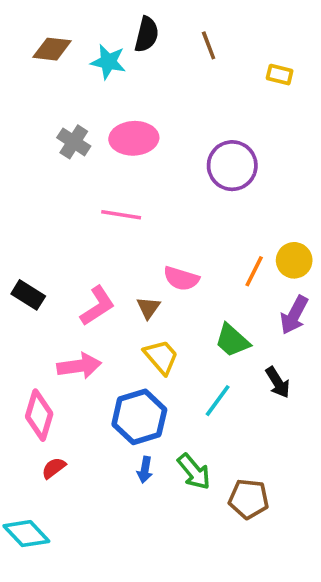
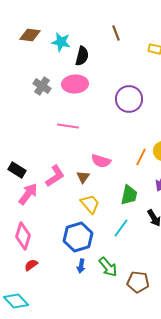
black semicircle: (147, 34) -> (82, 56), moved
green trapezoid: (232, 340) -> (129, 195), turned -120
pink arrow: (79, 366) -> (28, 194), moved, turned -45

